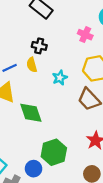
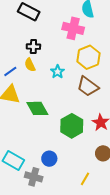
pink cross: (85, 35) -> (73, 28), size x1.5
green hexagon: (54, 152) -> (72, 126), moved

